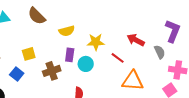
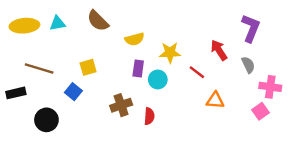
purple L-shape: (173, 31) -> (251, 28), moved
red arrow: (136, 40) -> (219, 50), turned 30
brown cross: (52, 71) -> (121, 105), moved
orange triangle: (133, 81) -> (215, 100), size x0.7

